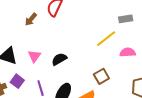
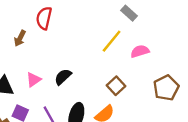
gray rectangle: (126, 19) -> (129, 13), turned 64
pink triangle: (34, 56) -> (34, 80), turned 32

